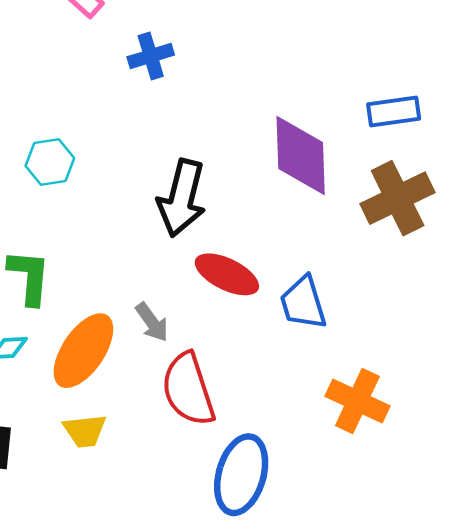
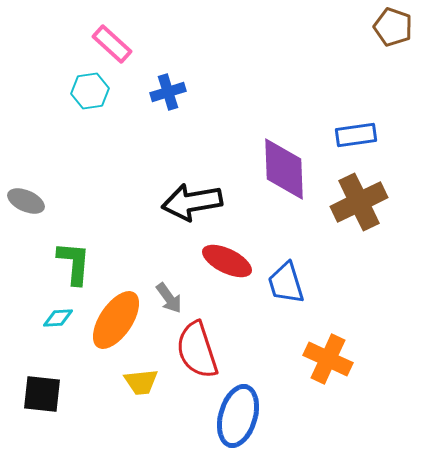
cyan hexagon: (50, 162) -> (90, 91), moved
black arrow: (182, 198) -> (192, 202), turned 66
yellow trapezoid: (85, 431) -> (141, 382), moved

